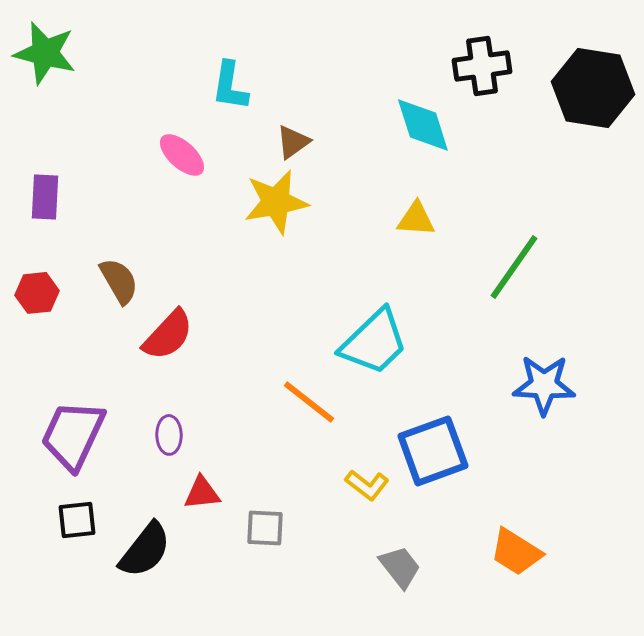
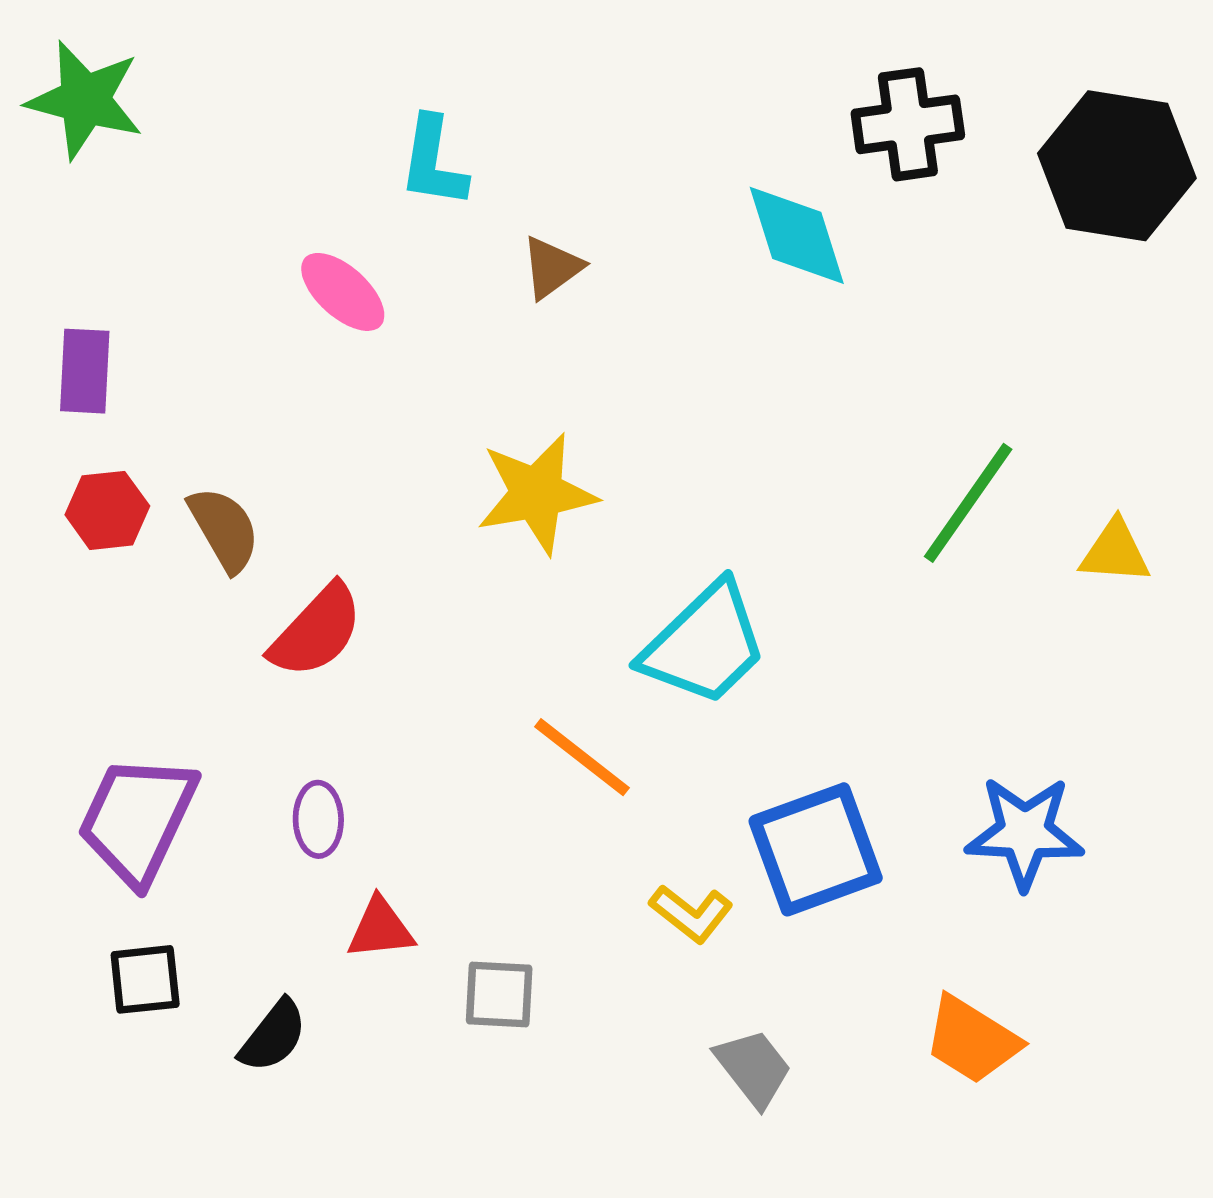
yellow star: (276, 202) -> (537, 493), moved
yellow triangle: (416, 219) -> (1115, 552), moved
red hexagon: (37, 293) -> (107, 510), moved
blue star: (544, 385) -> (1025, 833), moved
black semicircle: (145, 550) -> (273, 1036), size x0.7

